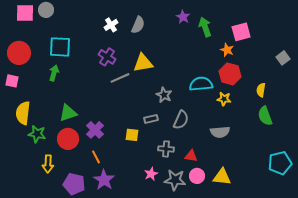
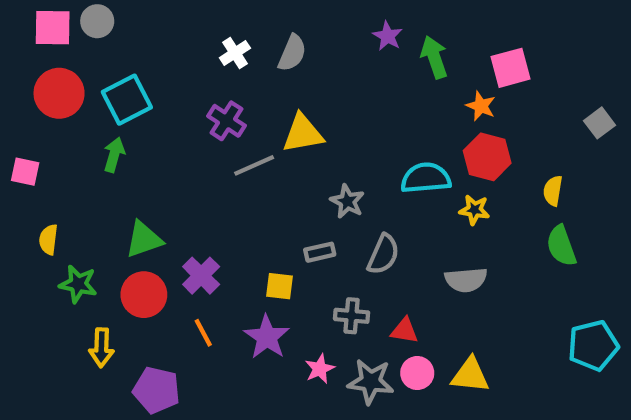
cyan square: (60, 47) -> (127, 100), turned -30
red circle: (19, 53) -> (59, 93), moved
yellow semicircle: (23, 113) -> (48, 240), size x0.6
purple star: (104, 180) -> (267, 337), moved

